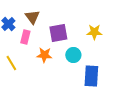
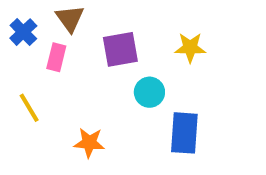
orange star: (44, 55) -> (89, 143), moved

